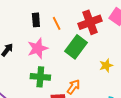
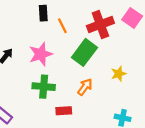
black rectangle: (36, 20) -> (43, 13), moved
orange arrow: (73, 87) -> (85, 87), moved

